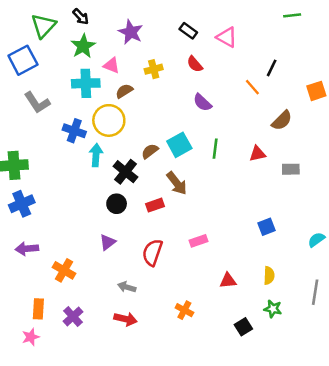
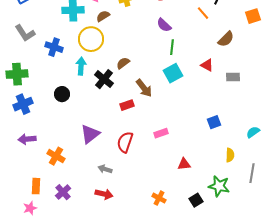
gray L-shape: (37, 103) -> (25, 33), moved
blue cross: (74, 131) -> (54, 47), moved
cyan square: (179, 145) -> (173, 73), moved
green line: (215, 149) -> (172, 47), moved
red triangle: (257, 154) -> (207, 65), turned 40
black circle: (117, 204) -> (62, 94), moved
purple triangle: (108, 242) -> (90, 134), size x1.5
yellow semicircle: (269, 276) -> (230, 155), moved
green star: (273, 309) -> (219, 186), size x1.5
orange cross: (184, 310) -> (159, 198), moved

